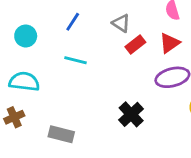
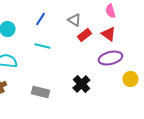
red triangle: (170, 43) -> (108, 34), turned -49
gray rectangle: (61, 134) -> (40, 92), moved

